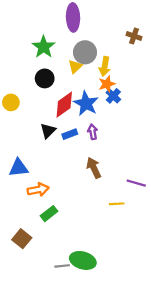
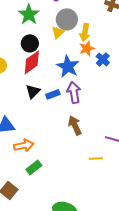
blue cross: (113, 96) -> (103, 59), moved
red diamond: (64, 105) -> (32, 62), moved
purple arrow: (93, 132) -> (74, 92), size x1.5

